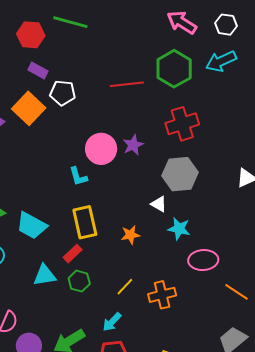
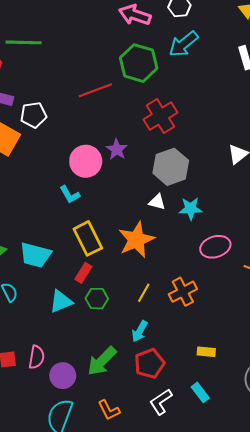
cyan star: (179, 229) -> (191, 209), moved
orange star: (130, 235) -> (136, 240), size x1.8

